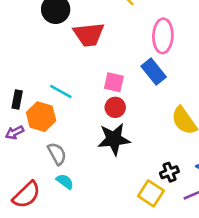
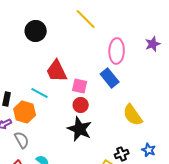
red trapezoid: (89, 35) -> (57, 71), moved, turned 70
black star: (114, 139) -> (80, 129), turned 30
gray semicircle: (57, 154) -> (22, 140), moved

